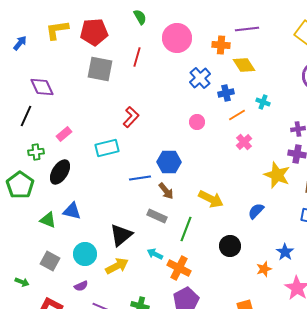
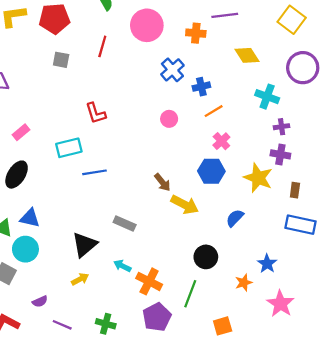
yellow diamond: (244, 65) -> (247, 55), moved
gray square: (100, 69) -> (61, 60), size x0.6
cyan cross: (263, 102) -> (267, 97), moved, size x1.5
red L-shape: (131, 117) -> (96, 113), turned 120
blue hexagon: (169, 162) -> (211, 171), moved
blue line: (140, 178) -> (94, 172), moved
brown arrow: (166, 191) -> (162, 182), moved
green line: (186, 229) -> (190, 294), moved
cyan circle: (85, 254) -> (25, 249), moved
yellow arrow: (117, 266) -> (80, 279), size x0.7

